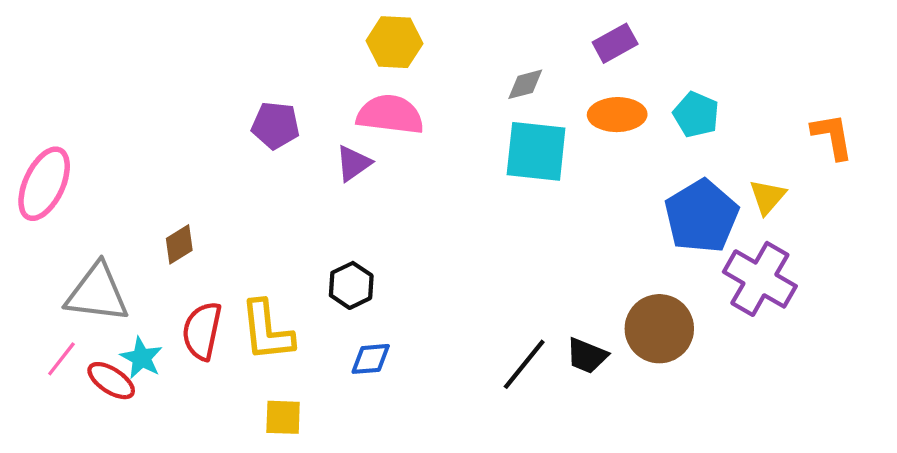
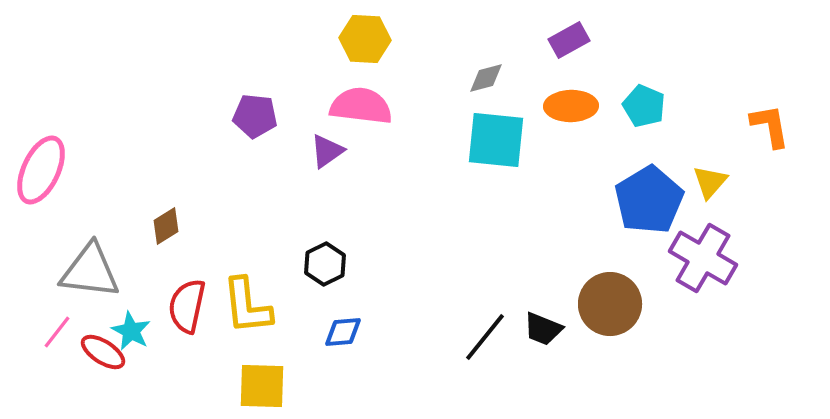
yellow square: (283, 417) -> (262, 386), size x1.4

